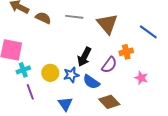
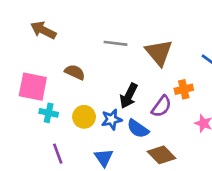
brown semicircle: (43, 18) -> (75, 72), moved
cyan cross: (23, 70) -> (49, 113), turned 32
purple line: (30, 92) -> (58, 154), moved

